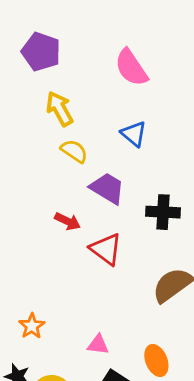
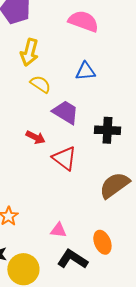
pink semicircle: (131, 68) -> (83, 21), turned 144
yellow arrow: (60, 109) -> (29, 52), turned -136
blue triangle: (134, 134) -> (85, 71), turned -45

